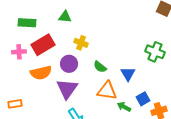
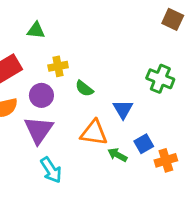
yellow cross: (81, 43) -> (58, 66), turned -32
green semicircle: (100, 67) -> (84, 88), moved

